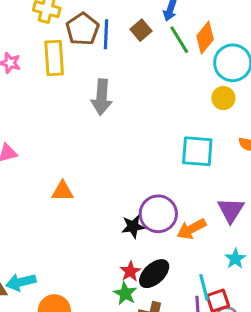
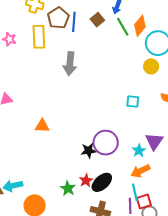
cyan square: (197, 151) -> (133, 102), size x0.6
orange arrow: (191, 229) -> (140, 171), moved
cyan star: (235, 259) -> (139, 151), moved
green star: (125, 293) -> (68, 188), moved

